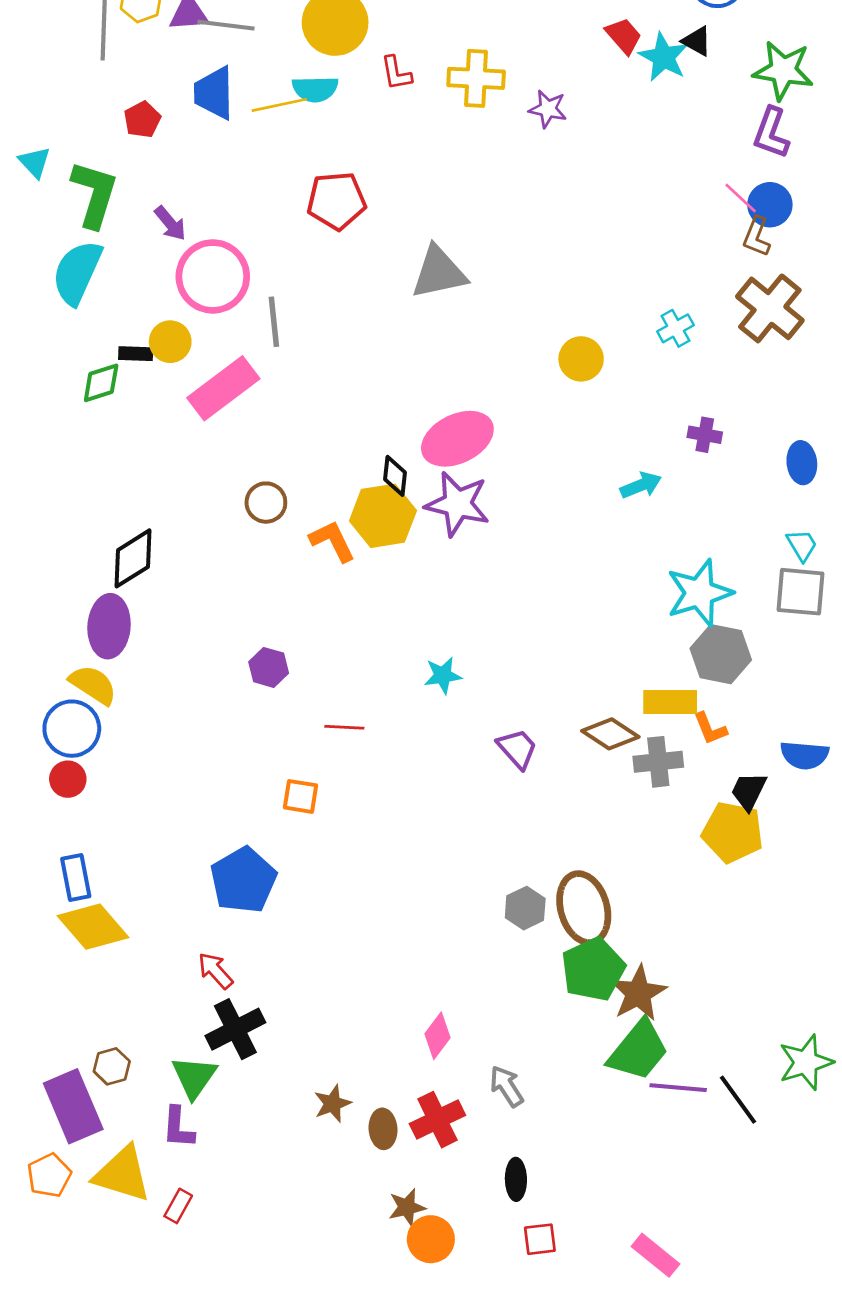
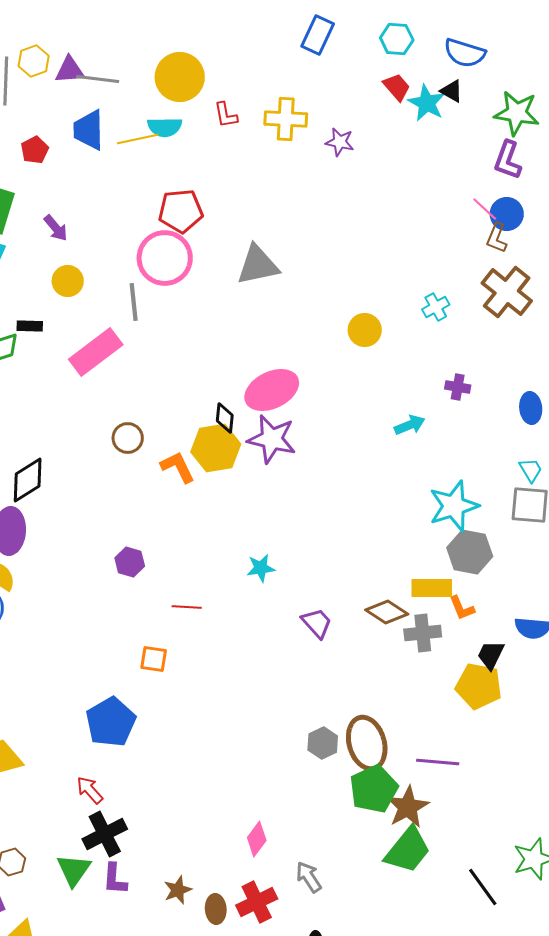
pink circle: (213, 276) -> (165, 258), moved
yellow circle: (170, 342) -> (68, 281), moved
purple line: (678, 1088) -> (438, 762), moved
purple L-shape: (178, 1128) -> (115, 879), moved

